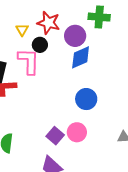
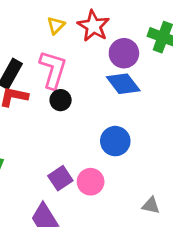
black circle: (40, 45) -> (61, 100), moved
blue diamond: (81, 57) -> (123, 84), turned 60

